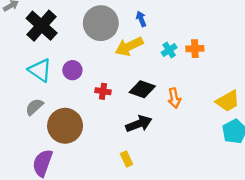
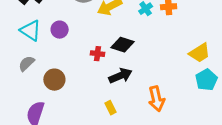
red cross: (103, 91) -> (97, 54), moved
orange arrow: (174, 98) -> (156, 99), moved, size x1.4
brown circle: (65, 126) -> (54, 80), size x0.7

